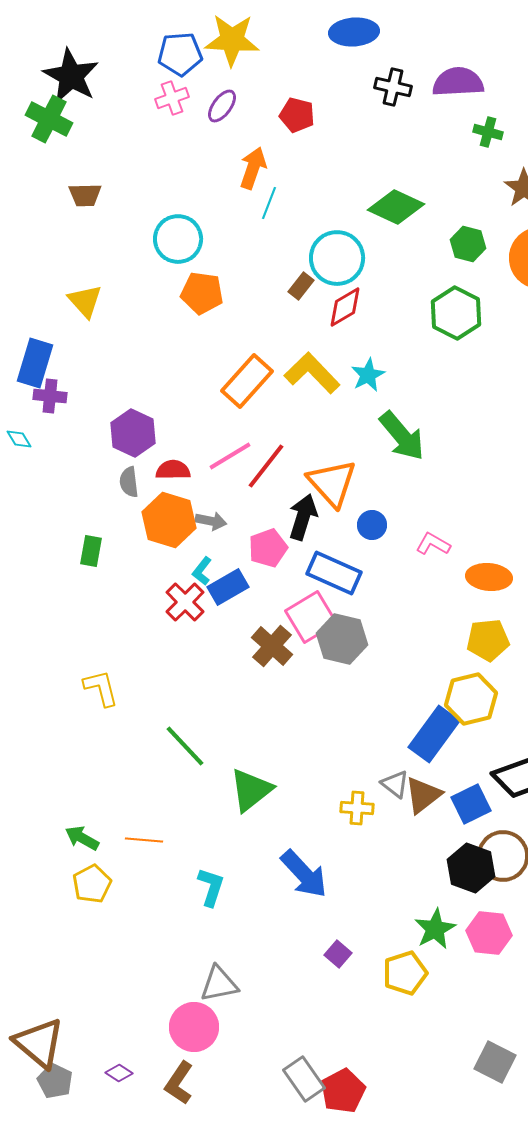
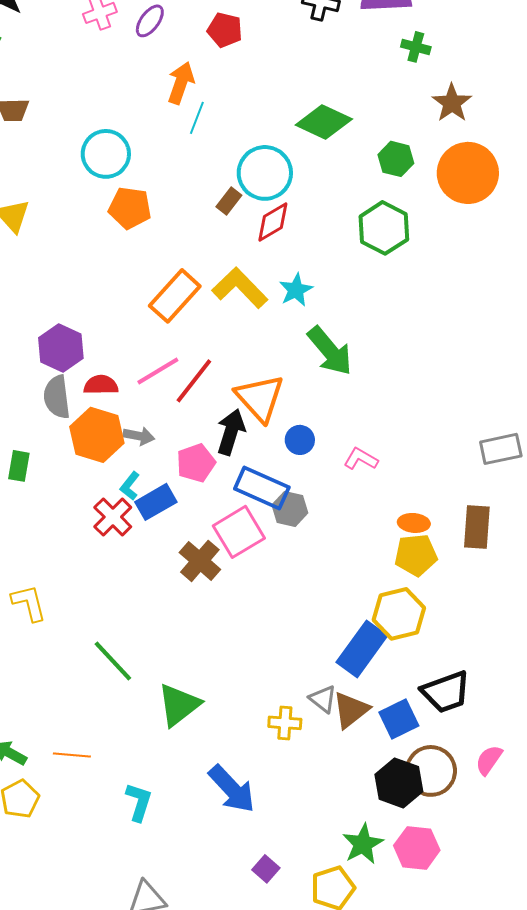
gray semicircle: (129, 482) -> (57, 397), size x1.4
orange ellipse: (489, 577) -> (414, 523), moved, size x0.7
gray hexagon: (342, 639) -> (290, 509), moved, size x0.7

